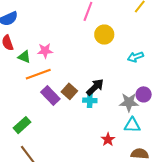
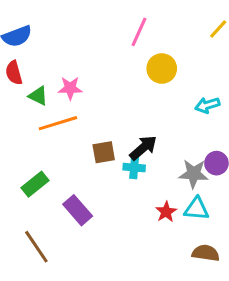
brown square: (69, 91) -> (104, 152), turned 35
purple rectangle: (50, 96) -> (78, 210), moved
green rectangle: (22, 125) -> (35, 184), moved
red star: (108, 139) -> (166, 212), moved

